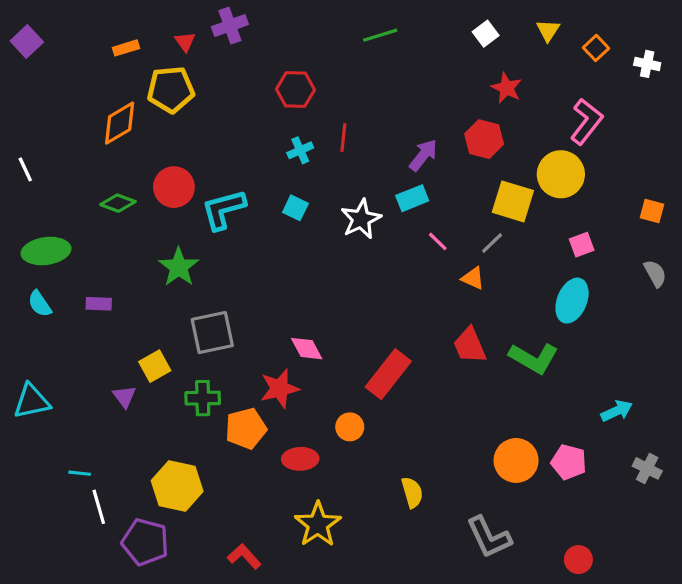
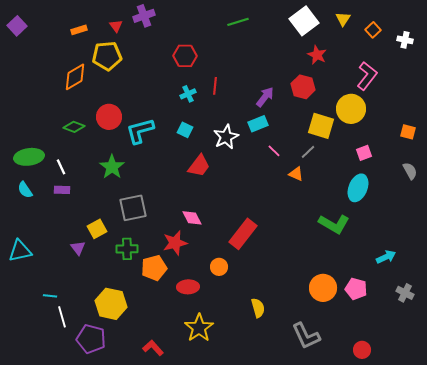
white square: (486, 34) -> (304, 21), size x1.8
white line: (25, 169) -> (61, 167), moved
red trapezoid: (470, 345) -> (199, 166), moved, turned -120

